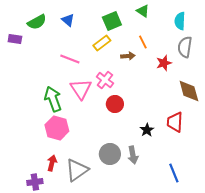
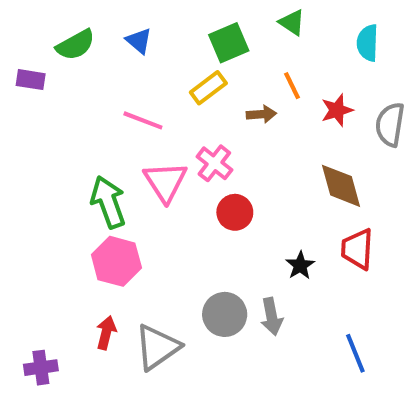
gray semicircle: (185, 47) -> (390, 125), moved
red star: (164, 63) -> (337, 110), moved
brown diamond: (189, 91) -> (341, 186), moved
purple cross: (35, 182) -> (41, 368), moved

